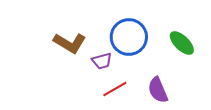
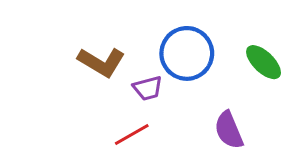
red line: (115, 89) -> (132, 135), moved

